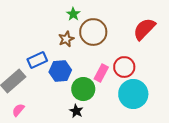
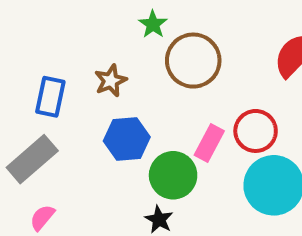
brown star: (66, 39) -> (111, 81), moved
blue rectangle: (37, 60) -> (50, 97), moved, turned -54

